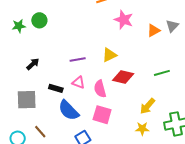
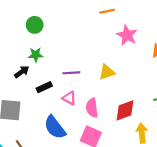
green star: (19, 26) -> (36, 55), moved
red diamond: (123, 77) -> (125, 110), moved, turned -40
black rectangle: (56, 88) -> (44, 87), moved, turned -48
yellow arrow: (147, 106) -> (142, 133), turned 126

